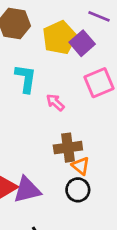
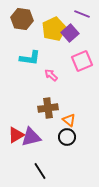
cyan L-shape: (26, 78) -> (30, 58), turned 90
brown cross: (68, 148) -> (48, 108), moved

